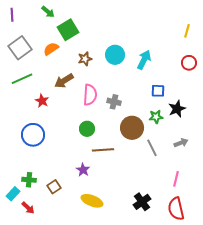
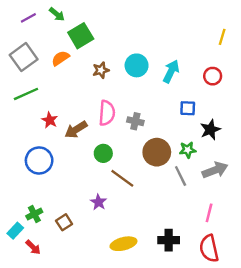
purple line: (12, 15) -> (28, 18), moved, turned 64
red circle: (189, 63) -> (213, 76), moved
brown arrow: (64, 81) -> (76, 130), moved
green star: (156, 117) -> (188, 150), moved
gray arrow: (181, 143) -> (215, 170), size x1.5
brown line: (103, 150) -> (122, 178), turned 40
green cross: (29, 180) -> (34, 214), turned -32
yellow ellipse: (92, 201) -> (123, 244), moved, turned -35
black cross: (142, 202) -> (169, 240), turned 36

